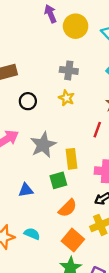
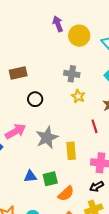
yellow star: (66, 98) -> (78, 96), moved
red line: (97, 130) -> (94, 126), turned -40
green square: (58, 180) -> (50, 179), moved

